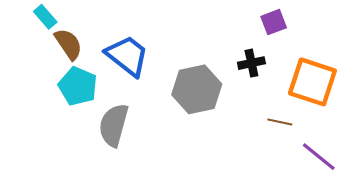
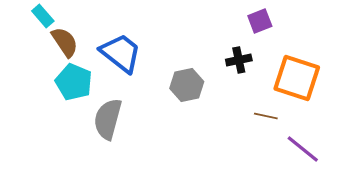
gray hexagon: (197, 89) -> (187, 85), size x0.7

